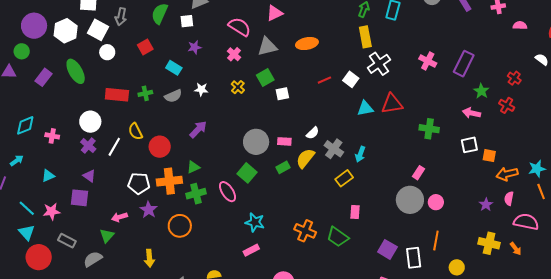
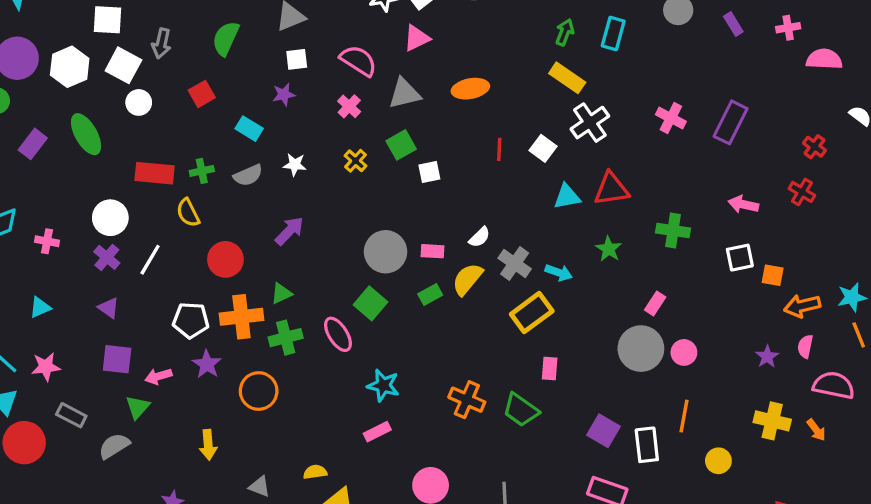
white square: (187, 21) -> (297, 59), moved
pink semicircle: (520, 25) -> (824, 59), size x1.5
yellow rectangle: (365, 37) -> (567, 78), turned -45
red line: (324, 80) -> (499, 149), turned -64
green star: (481, 91) -> (609, 249), moved
yellow semicircle: (135, 131) -> (188, 213), moved
cyan arrow: (360, 154) -> (559, 273), turned -91
yellow rectangle: (344, 178) -> (532, 313), size x1.4
purple square: (80, 198) -> (117, 359), moved

